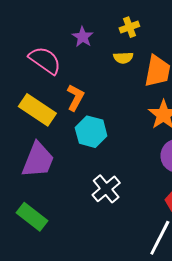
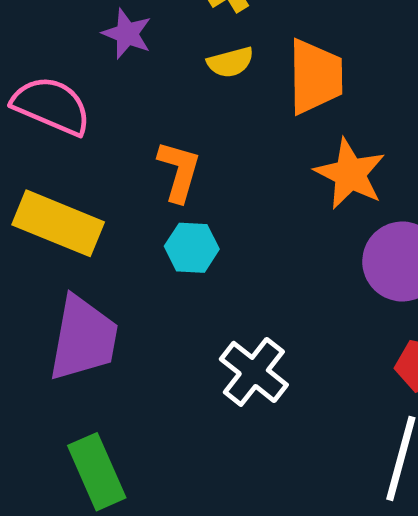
orange L-shape: (75, 97) -> (179, 171), moved
cyan hexagon: (91, 132) -> (192, 248), size x0.7
green rectangle: (32, 217) -> (97, 472), turned 40

